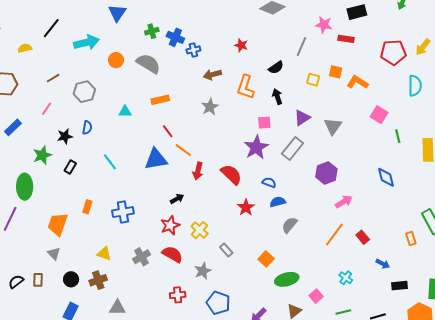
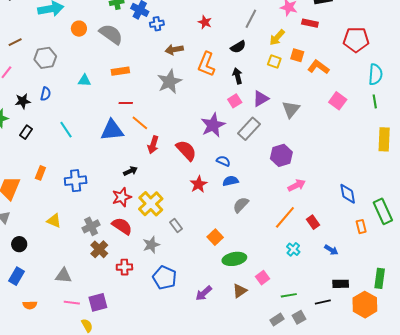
gray line: (301, 46) -> (251, 19), moved
yellow arrow: (423, 47) -> (277, 37), moved
gray star: (210, 107) -> (170, 82), size x1.4
pink square: (264, 123) -> (235, 101), moved, turned -32
red line: (168, 131) -> (126, 103), turned -56
green line: (398, 136) -> (375, 101), moved
blue diamond: (386, 177) -> (348, 194), moved
yellow cross: (200, 230) -> (151, 204), size x1.4
cyan cross: (346, 278) -> (293, 249), moved
brown cross: (98, 280) -> (99, 249), moved, turned -30
black rectangle: (400, 286) -> (341, 284), moved

